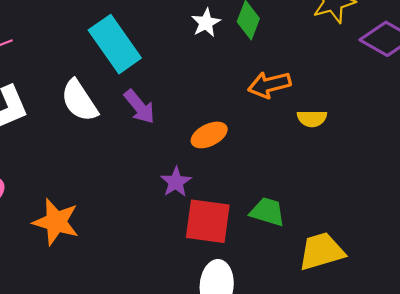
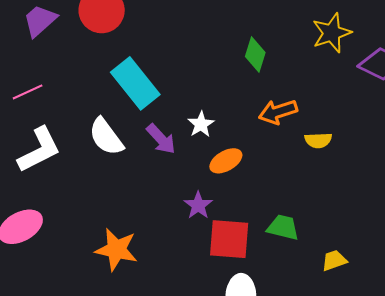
white star: (206, 23) -> (201, 124), moved
orange star: (56, 222) -> (116, 250), moved
yellow trapezoid: (321, 251) -> (334, 260), size x0.6

